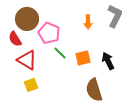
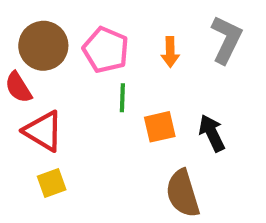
pink pentagon: (49, 33) -> (106, 50), moved
green line: (60, 53) -> (122, 98), moved, turned 48

